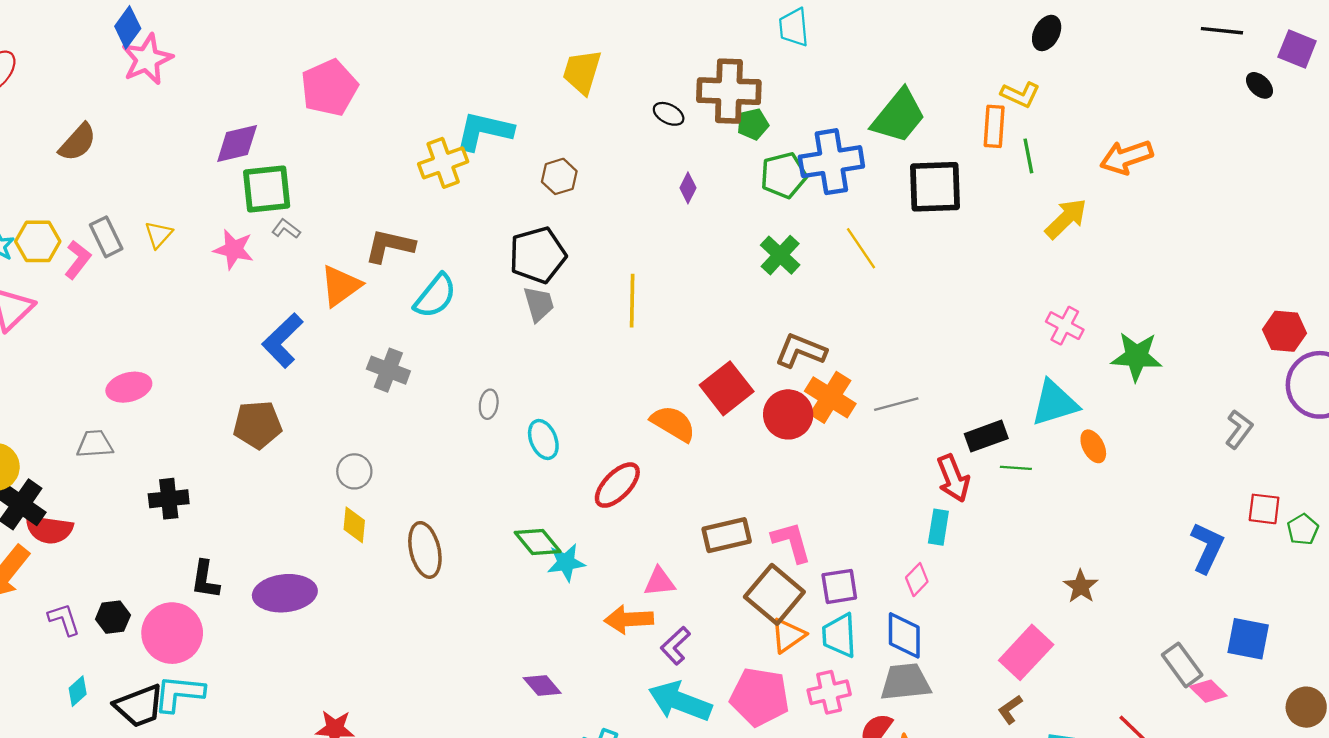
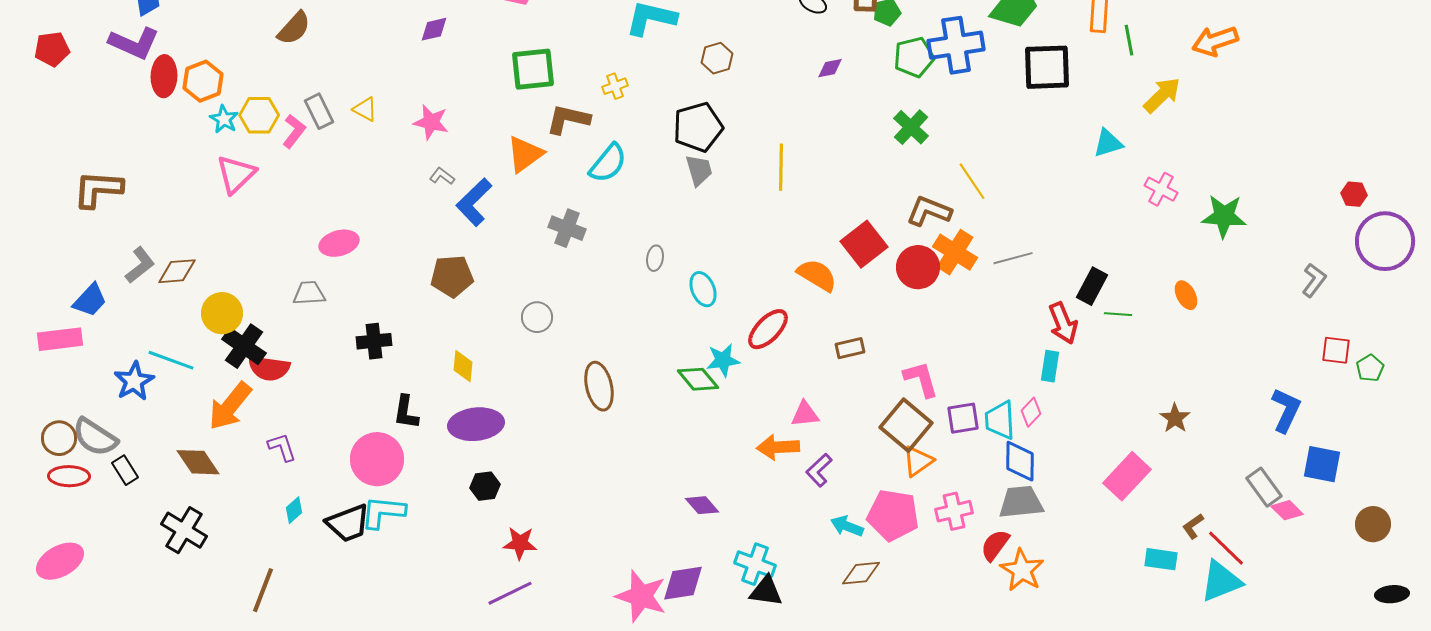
purple diamond: (237, 143) -> (434, 29), size x0.7
yellow cross: (443, 163) -> (615, 86), moved, size x0.6
purple diamond: (688, 188) -> (830, 68), turned 52
green square: (267, 189) -> (533, 69), moved
gray L-shape: (286, 229) -> (442, 176), moved
yellow triangle: (158, 235) -> (365, 109), turned -44
yellow line: (861, 248) -> (972, 181), moved
red hexagon: (1285, 331) -> (1354, 194), size x0.7
cyan triangle: (1055, 403) -> (1108, 143), moved, size x0.7
black rectangle: (986, 436) -> (1092, 286), turned -42
yellow diamond: (354, 525) -> (463, 366), moved
brown rectangle: (727, 535) -> (850, 348), moved, size x0.7
blue L-shape: (1207, 548) -> (1286, 410), moved
cyan star: (566, 562) -> (723, 360), moved
black hexagon: (113, 617) -> (485, 486), moved
cyan trapezoid: (839, 635) -> (1000, 420), moved
cyan arrow: (680, 701) -> (847, 526), moved, size x0.6
brown L-shape: (1010, 709) -> (1193, 526), moved

